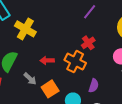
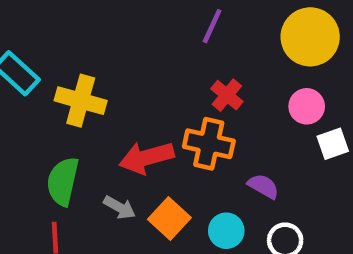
red arrow: (47, 60) -> (147, 158), size x1.6
purple semicircle: (94, 86) -> (263, 186), turned -64

